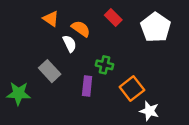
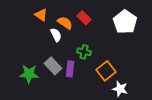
red rectangle: (113, 17) -> (84, 18), moved
gray rectangle: (50, 71) -> (53, 66), moved
green star: (18, 93) -> (29, 74), moved

